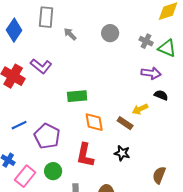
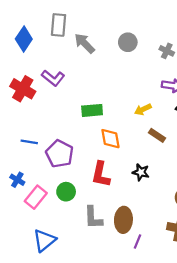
gray arrow: (70, 34) -> (84, 43), size x1.5
yellow arrow: (140, 109) -> (143, 109), moved
brown rectangle: (125, 123) -> (157, 135), moved
blue line: (19, 125) -> (29, 142), turned 35

